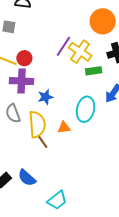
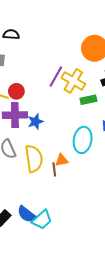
blue star: (45, 97) -> (35, 122), moved
brown line: (43, 142) -> (54, 169), moved, turned 32
cyan trapezoid: (57, 200) -> (42, 220), moved

